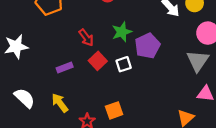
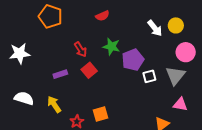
green star: (122, 32) -> (111, 47), turned 30
white square: (124, 64) -> (149, 76), moved
white semicircle: (25, 98) -> (24, 98), turned -30

